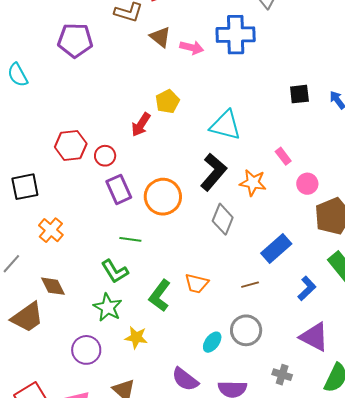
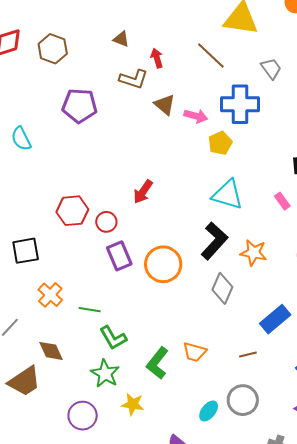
yellow pentagon: (167, 102) -> (220, 143), moved
pink rectangle: (283, 156) -> (282, 201), moved
green line: (130, 239) -> (90, 310), moved

